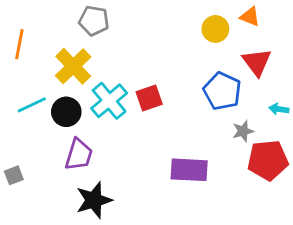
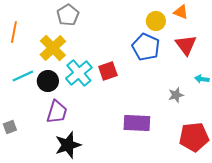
gray pentagon: (94, 21) -> (68, 15), turned 30
blue pentagon: (222, 91) -> (146, 47), moved
red pentagon: (268, 160) -> (194, 137), moved

